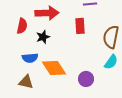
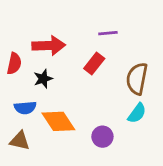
red rectangle: (80, 26) -> (94, 63), turned 42

